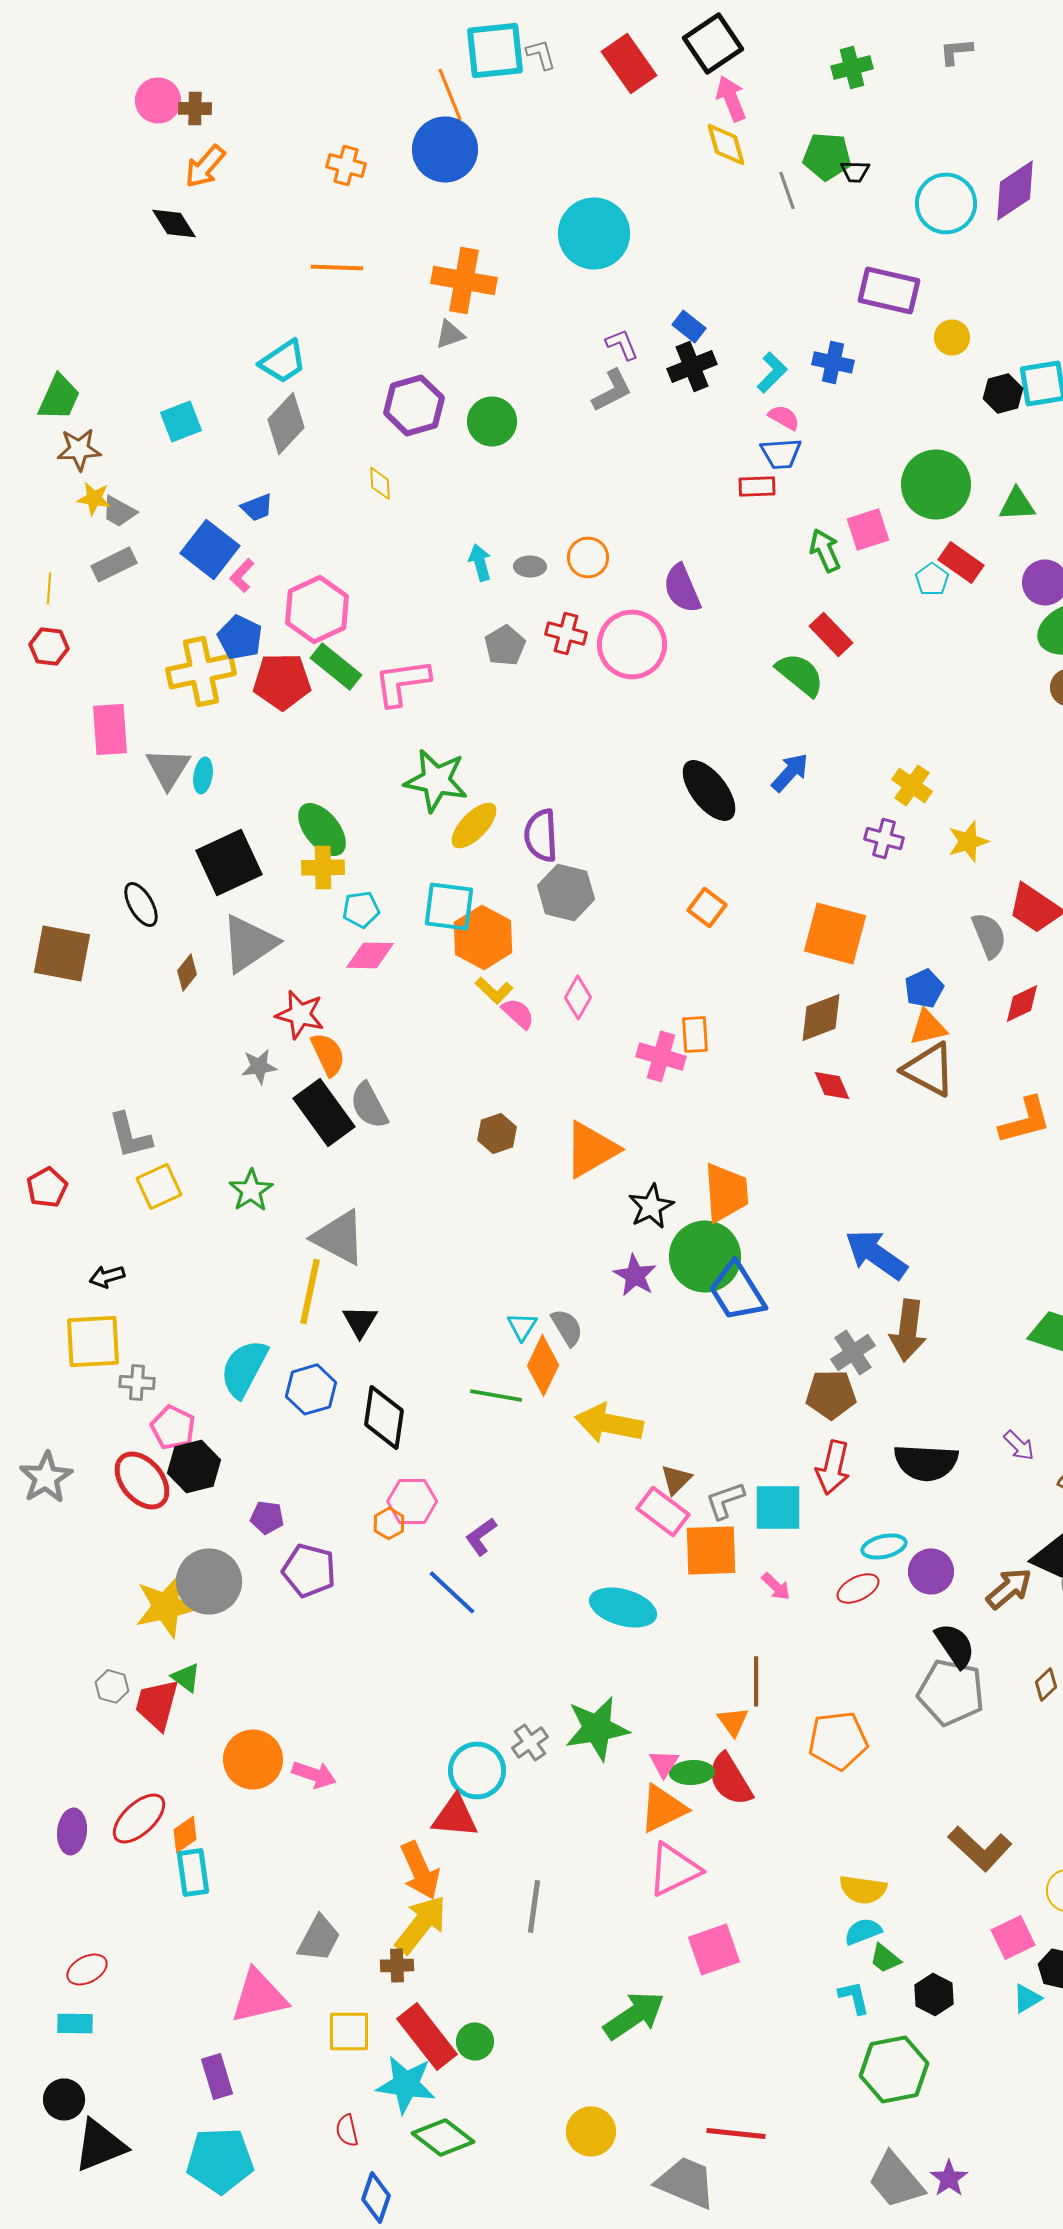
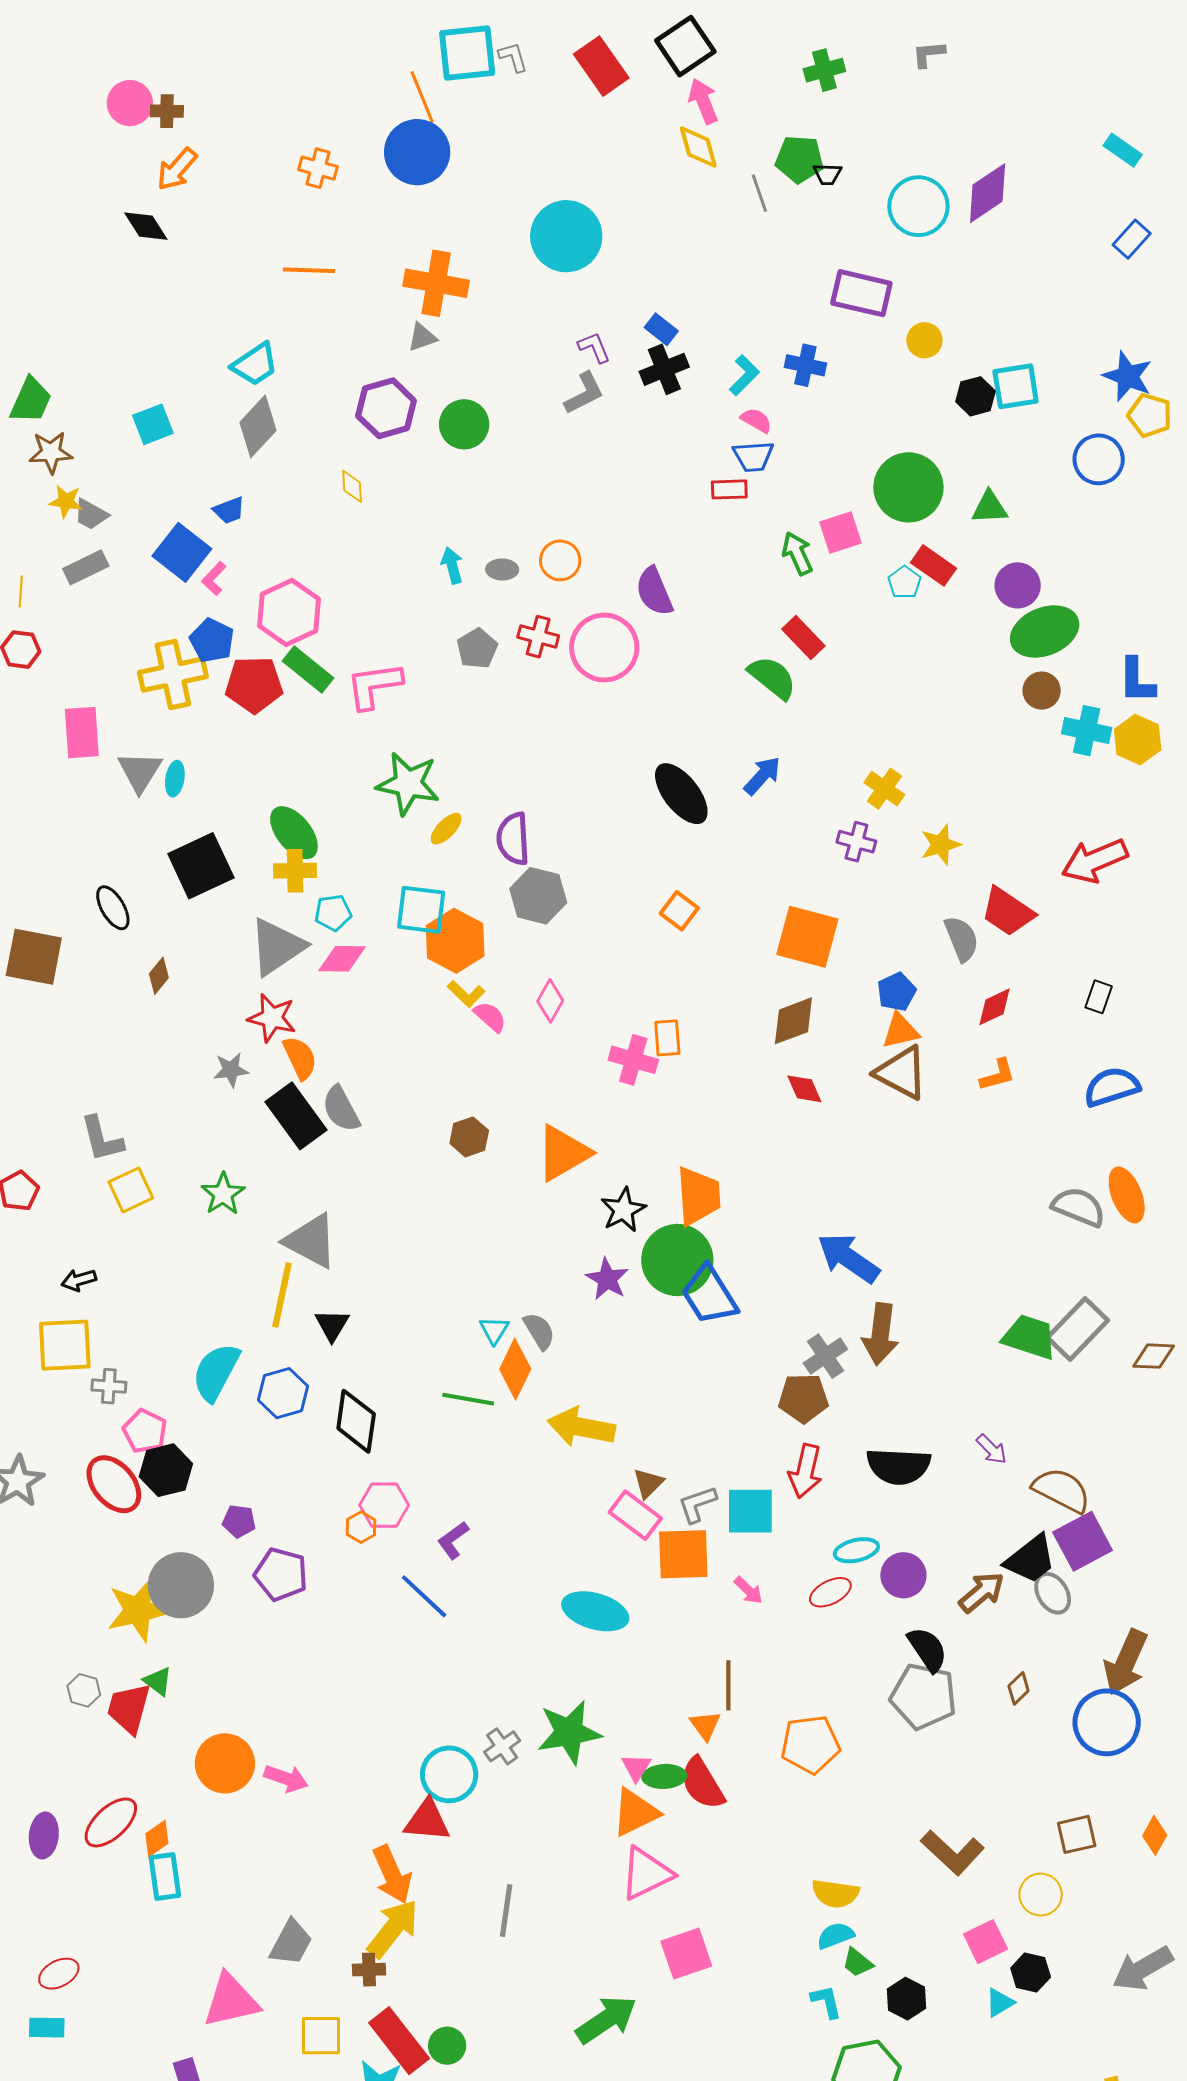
yellow ellipse: (474, 825) -> (446, 829), size x0.7
gray triangle: (249, 943) -> (277, 947), moved
orange L-shape: (1025, 1120) -> (998, 1075), moved, size x0.7

